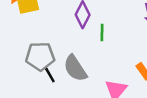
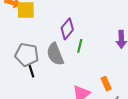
gray semicircle: (75, 68) -> (55, 54), moved

